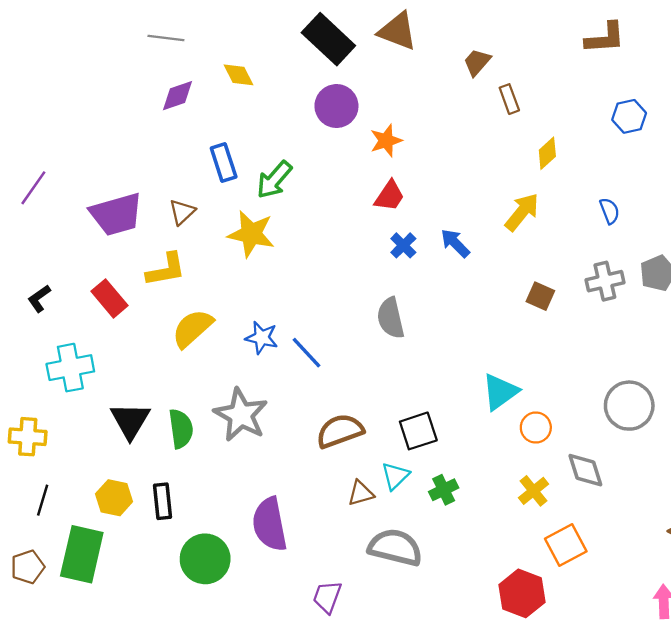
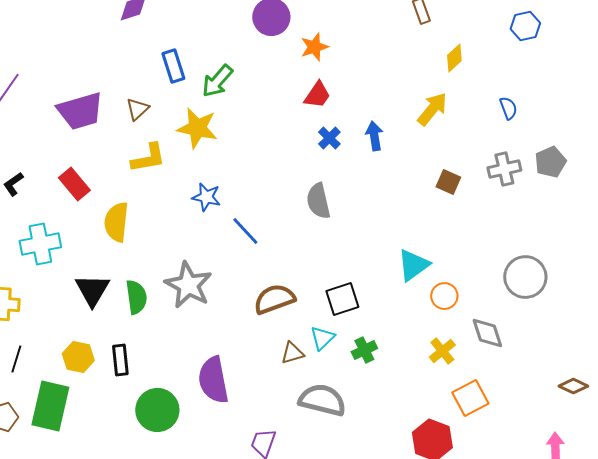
blue arrow: (455, 243) -> (374, 136), turned 36
yellow L-shape: (166, 270) -> (148, 158), moved
yellow semicircle: (192, 328) -> (116, 222), moved, turned -42
blue star: (262, 338) -> (206, 197), moved

